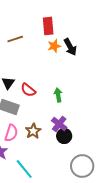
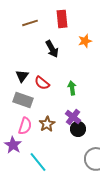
brown line: (15, 39) -> (30, 23), moved
orange star: (54, 46) -> (85, 41), moved
black arrow: (70, 47) -> (52, 49), moved

